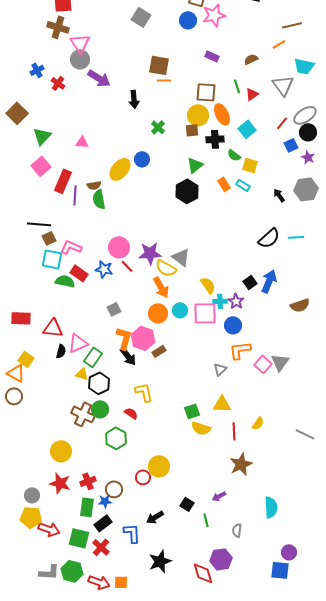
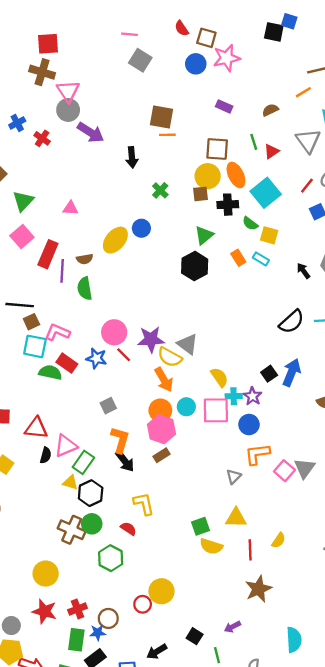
cyan square: (247, 129) -> (266, 193), size x1.4
green semicircle: (99, 199) -> (85, 289), moved
pink hexagon: (143, 338) -> (161, 429), moved

